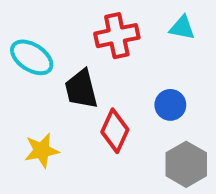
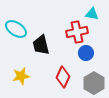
red cross: (117, 36) -> (77, 32), moved
red diamond: (115, 131) -> (63, 77), moved

